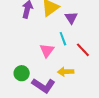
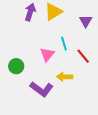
purple triangle: (71, 18) -> (86, 21), moved
green circle: (22, 73) -> (16, 66), moved

